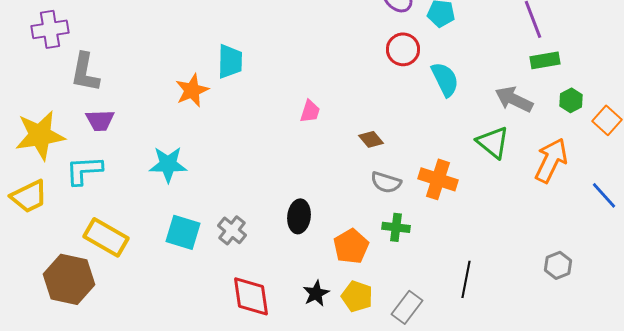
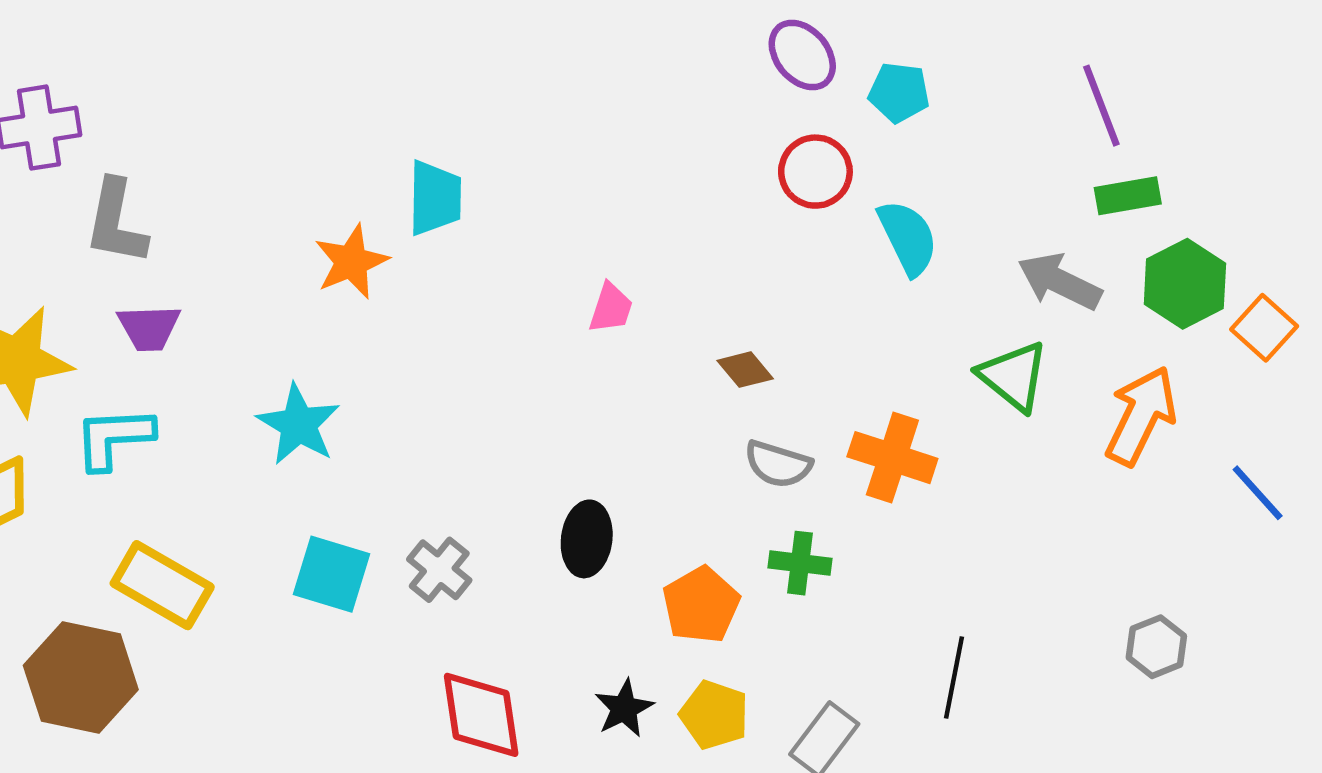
green hexagon: (571, 100) -> (1185, 284), size x1.6
cyan star: (168, 164) -> (299, 425), turned 30

